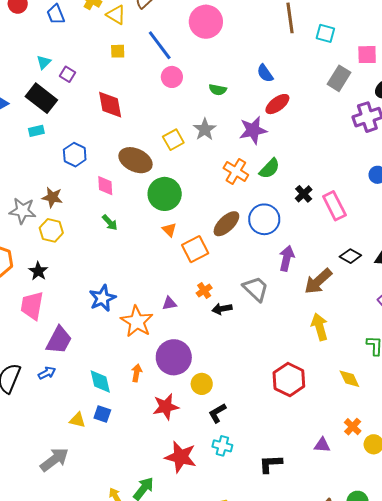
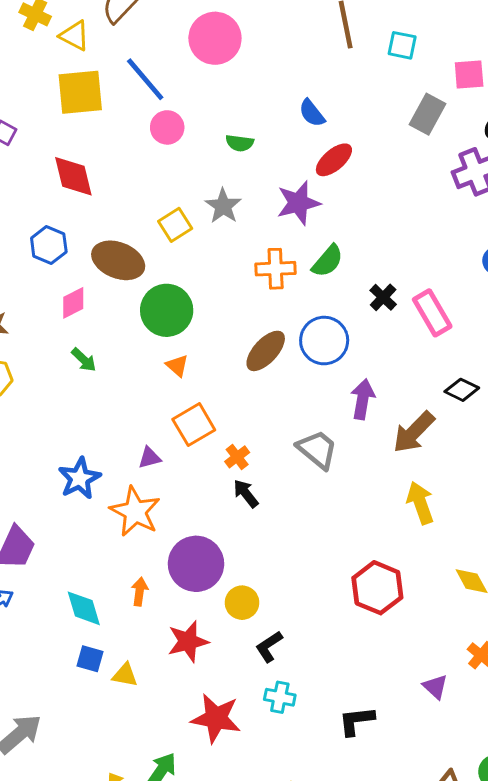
yellow square: (118, 51) -> (80, 92), size x2.0
blue hexagon: (75, 155) -> (49, 245), moved
orange cross: (236, 171) -> (276, 269), turned -30
pink diamond: (105, 186) -> (73, 303), turned 70
orange square: (195, 249) -> (194, 425), moved
purple triangle: (169, 303) -> (150, 458), moved
black arrow: (222, 309) -> (246, 493), moved, turned 66
yellow triangle: (77, 420) -> (125, 675), moved
purple triangle: (322, 445) -> (435, 687), turned 42

